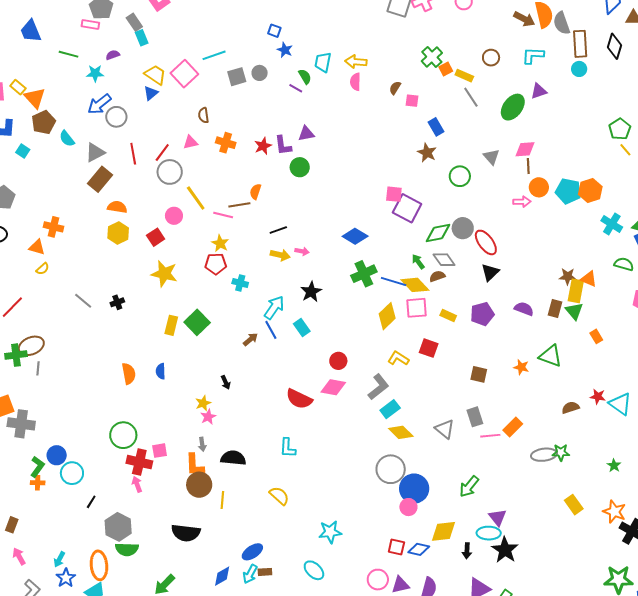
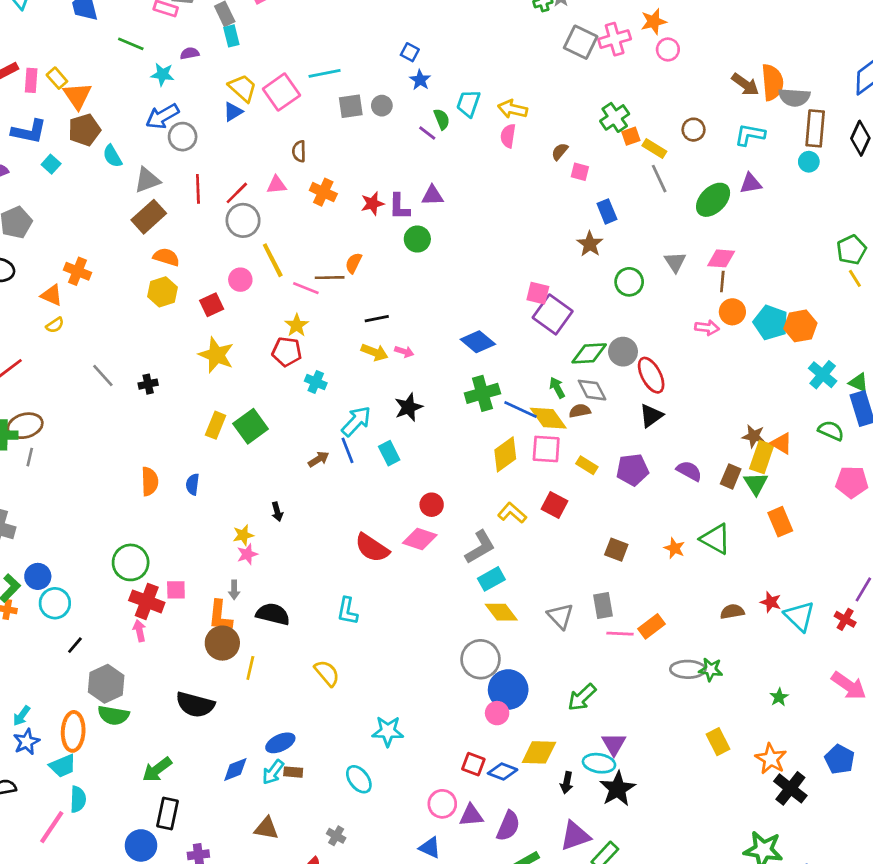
gray semicircle: (562, 23) -> (794, 97), turned -75
orange rectangle: (596, 336) -> (780, 522), size x1.5

